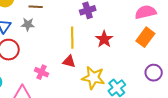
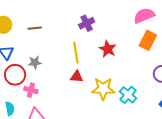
gray star: (28, 24) -> (35, 62), moved
pink cross: (41, 72) -> (31, 90), moved

